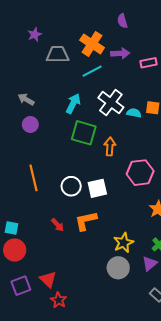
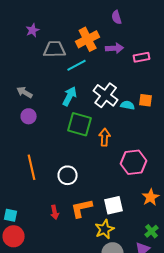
orange cross: (92, 44) -> (88, 39), turned 30
cyan line: (92, 71) -> (77, 65), moved
white square: (97, 188) -> (114, 205), moved
red arrow: (58, 225) -> (55, 212), turned 32
yellow star: (123, 243) -> (105, 229), moved

